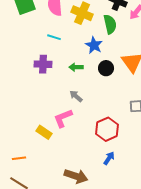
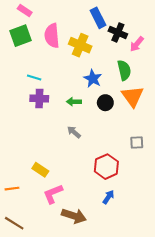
green semicircle: (110, 24) -> (124, 70), moved
cyan line: (54, 37) -> (34, 78), moved
pink L-shape: (63, 118) -> (53, 194), moved
orange line: (19, 158) -> (12, 189), moved

